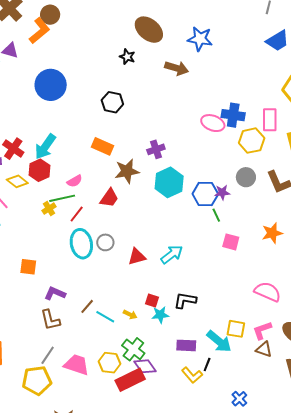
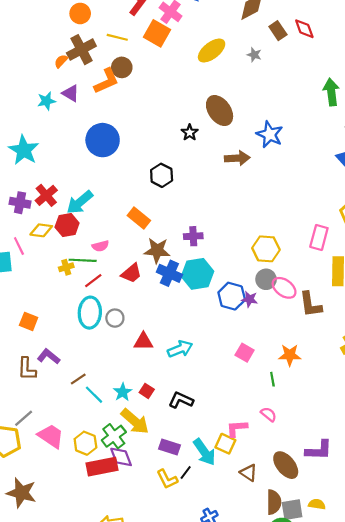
brown arrow: (177, 68) -> (237, 158), turned -35
blue cross: (233, 115) -> (169, 273), moved
pink ellipse: (213, 123) -> (284, 288), moved
yellow hexagon: (252, 141) -> (266, 249), moved
gray circle: (246, 177) -> (266, 279), moved
yellow diamond: (17, 181) -> (41, 230), turned -45
green line: (216, 215) -> (272, 379), moved
pink semicircle: (268, 292) -> (269, 414), size x0.6
yellow arrow: (130, 315) -> (135, 421), moved, size x2.0
cyan star: (160, 315) -> (123, 392), moved, turned 30
brown L-shape: (50, 320) -> (27, 369), moved
pink L-shape: (262, 330) -> (237, 428), moved

